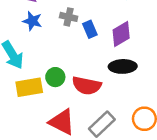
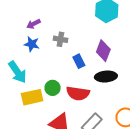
blue rectangle: (90, 29) -> (79, 61), moved
purple diamond: (121, 34) -> (103, 51), turned -35

